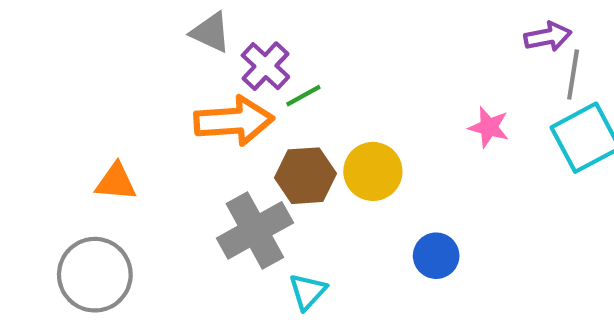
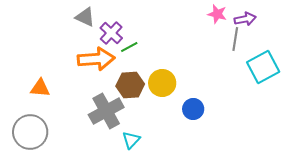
gray line: (573, 75) -> (235, 39), moved
pink star: (489, 127) -> (217, 14), moved
blue circle: (436, 256) -> (193, 109), moved

